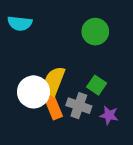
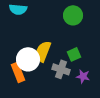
green square: (97, 85) -> (74, 54), turned 32
orange rectangle: (53, 106) -> (18, 72), moved

